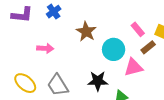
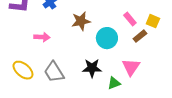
brown star: (86, 32) -> (81, 21), turned 30
pink triangle: (134, 67) -> (131, 67), moved, turned -42

